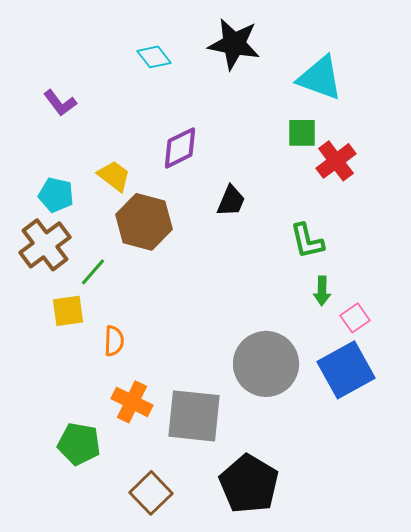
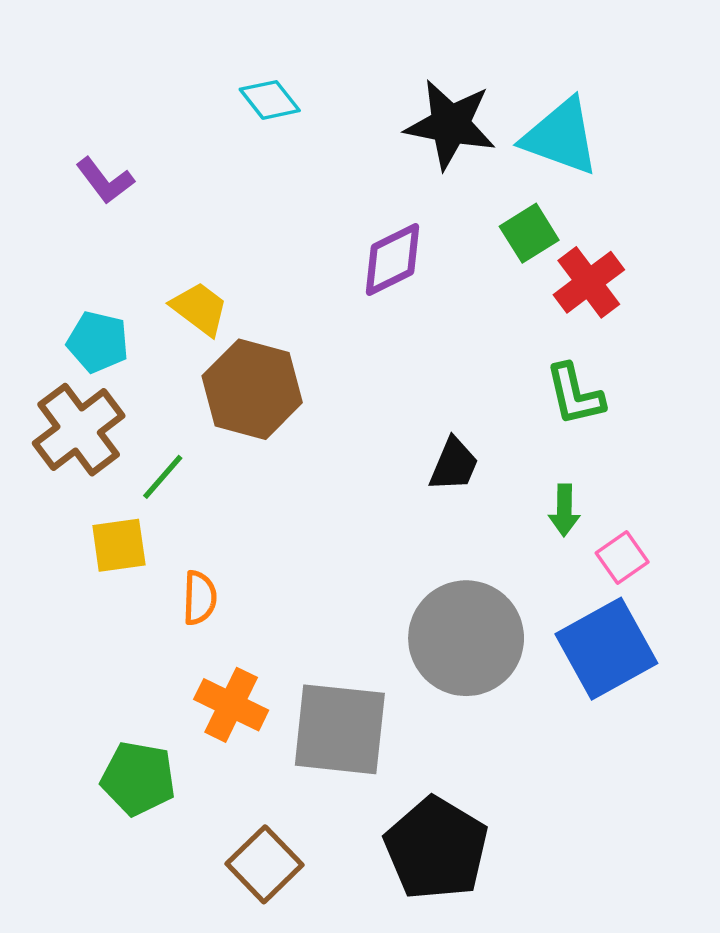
black star: (234, 44) -> (450, 124), moved
green square: (302, 133) -> (529, 233), turned -32
purple diamond: (180, 148) -> (392, 259), moved
black trapezoid: (231, 201) -> (454, 465), moved
green L-shape: (307, 241) -> (575, 394), moved

